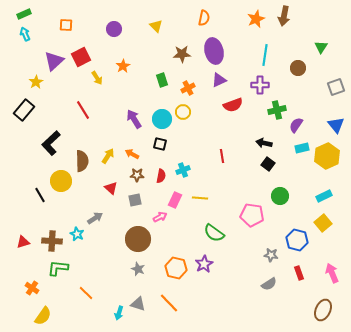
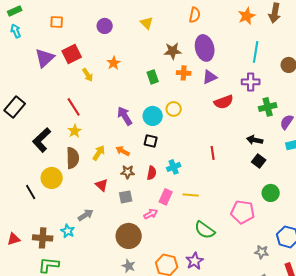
yellow star: (36, 82) -> (75, 131), moved
orange cross: (188, 88) -> (184, 73), moved, turned 32

